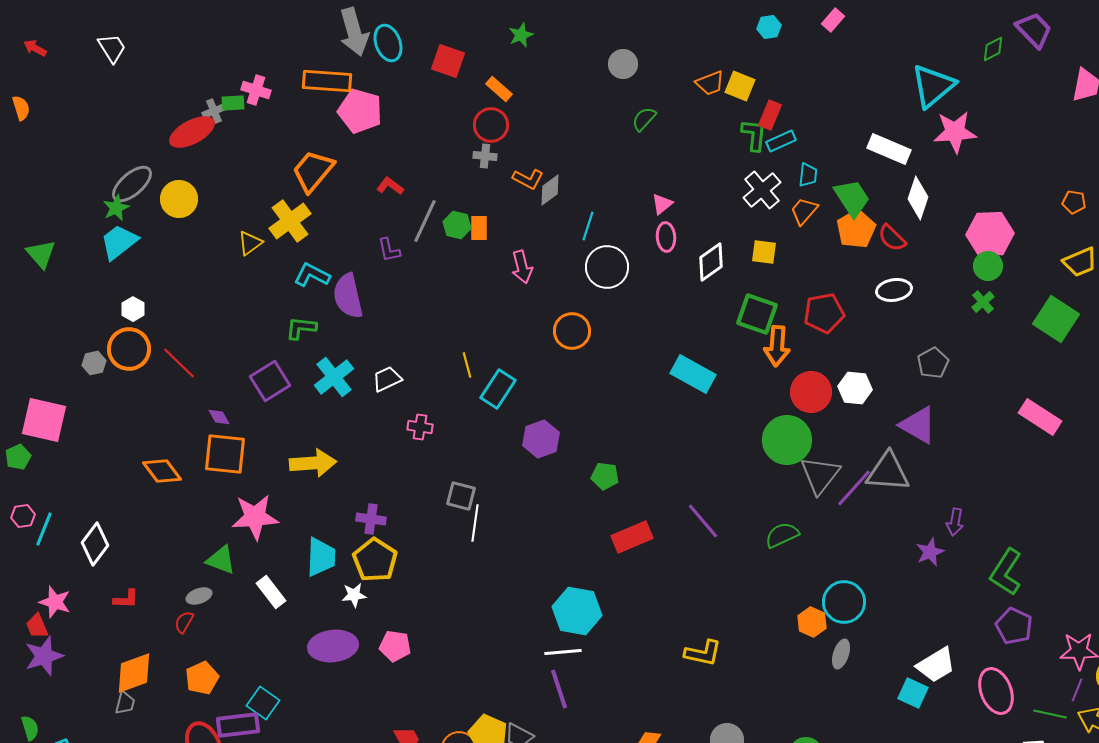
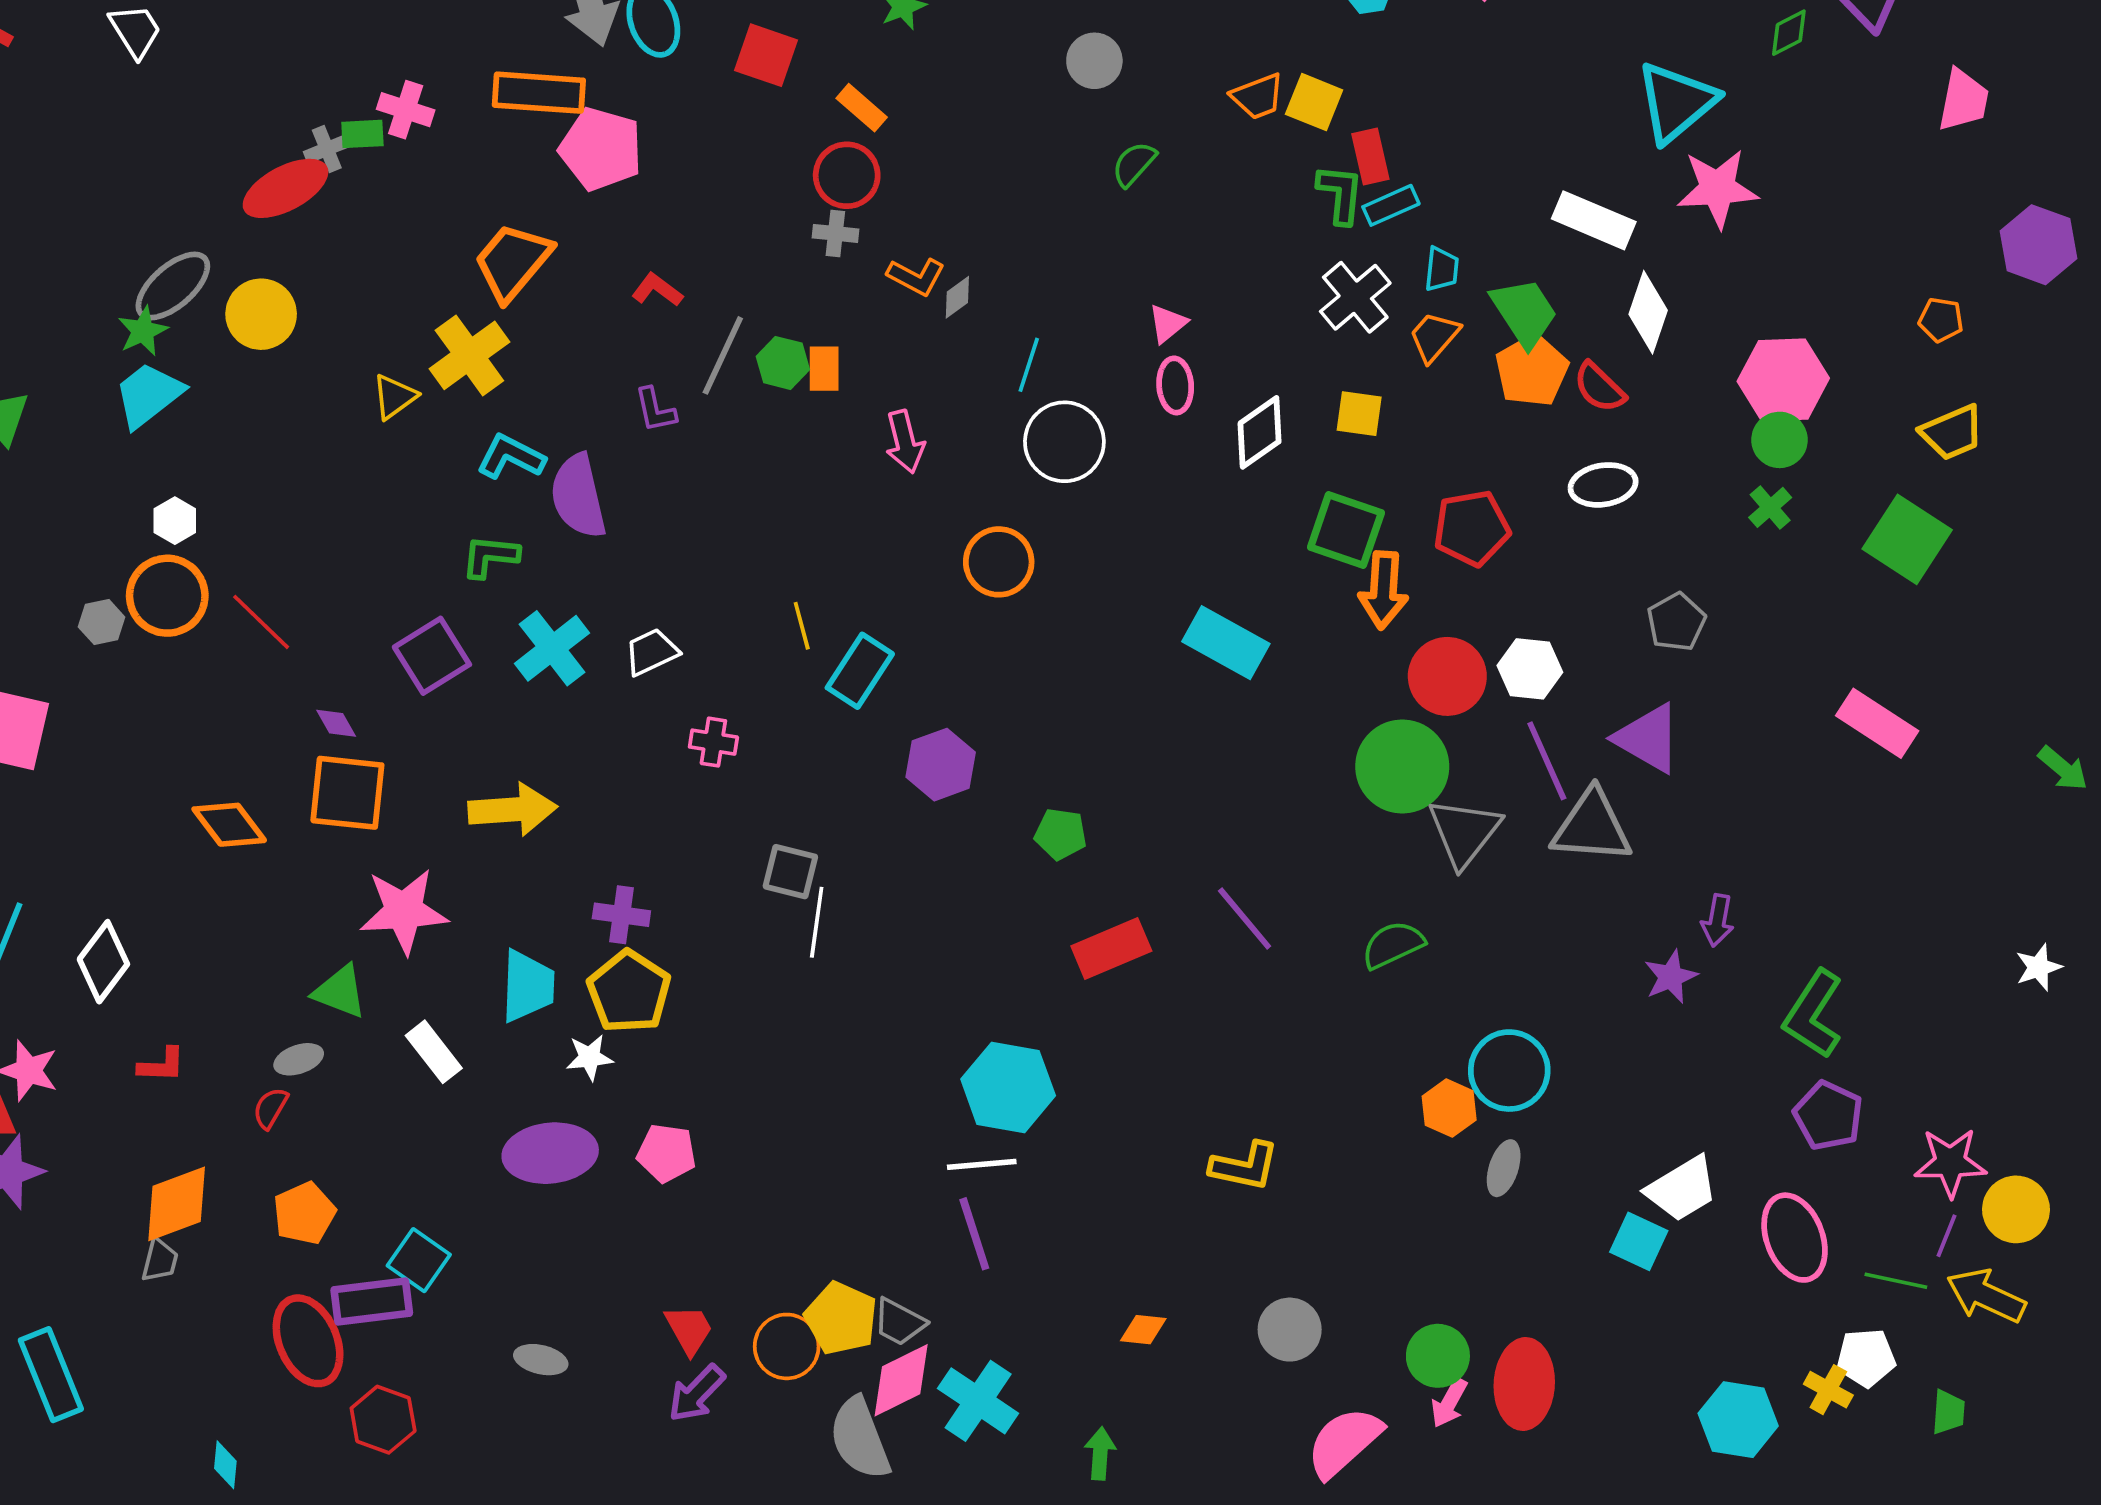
red rectangle: (770, 115) -> (1370, 156), turned -36
gray diamond: (550, 190) -> (957, 297), size x0.7
purple line: (854, 488) -> (1547, 761), moved, turned -66

